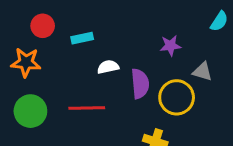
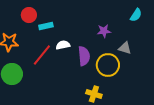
red circle: (43, 26) -> (29, 15), moved
red line: (87, 108) -> (42, 55), moved, turned -50

